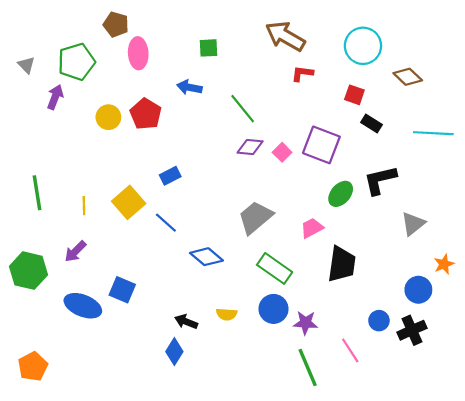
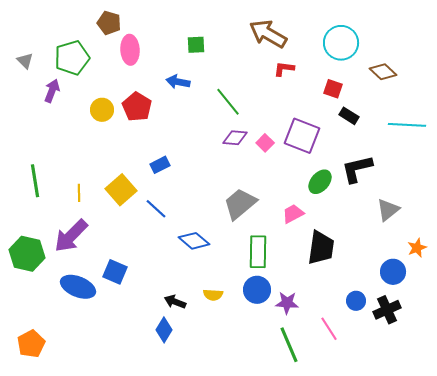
purple arrow: (75, 251) -> (71, 236), size x1.6
green rectangle: (275, 268) -> (258, 252), turned 56

